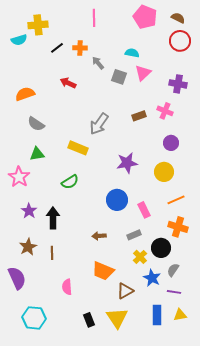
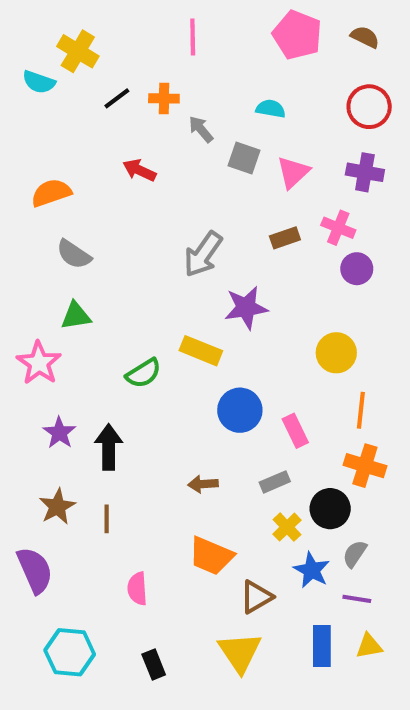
yellow cross: (38, 25) -> (78, 51), turned 36
cyan semicircle: (19, 40) -> (39, 82), turned 35
red circle: (180, 41) -> (369, 107), moved
pink triangle: (143, 73) -> (293, 172), moved
purple circle: (171, 143) -> (357, 269), moved
yellow rectangle: (78, 148) -> (201, 351), moved
purple star: (127, 163) -> (246, 308), moved
orange line: (176, 200) -> (361, 410), turned -60
black rectangle: (89, 320) -> (154, 665), moved

